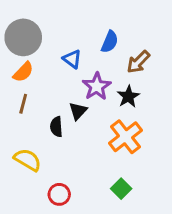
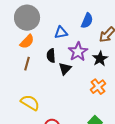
blue triangle: (72, 59) -> (61, 33), turned -48
black semicircle: (56, 127) -> (51, 56), moved
orange cross: (125, 137) -> (98, 87), size x0.7

